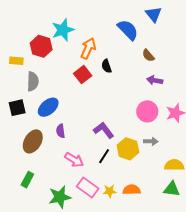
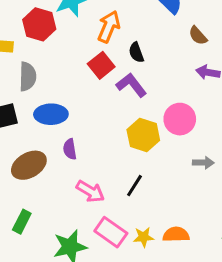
blue ellipse: (48, 107) -> (51, 114), turned 40
pink circle: (147, 111) -> (180, 119), moved
purple L-shape: (104, 130) -> (131, 85), moved
brown ellipse: (33, 141) -> (29, 165), turned 30
yellow hexagon: (128, 149) -> (143, 135), moved

